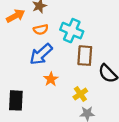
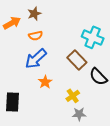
cyan cross: (72, 31) -> (93, 37), moved
brown rectangle: (85, 56) -> (77, 60), turned -48

